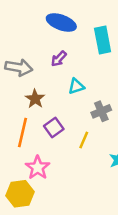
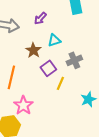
brown star: (35, 99) -> (33, 50), moved
purple square: (54, 128) -> (48, 68), moved

